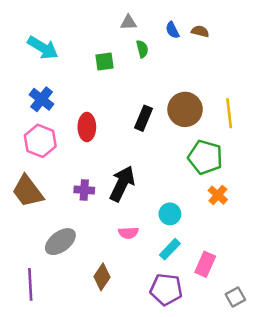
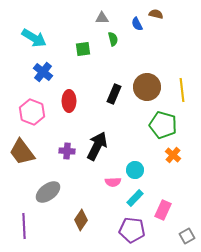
brown semicircle: (200, 31) -> (156, 14), moved
blue cross: (42, 99) -> (43, 72), moved
pink semicircle: (128, 233) -> (113, 182), moved

